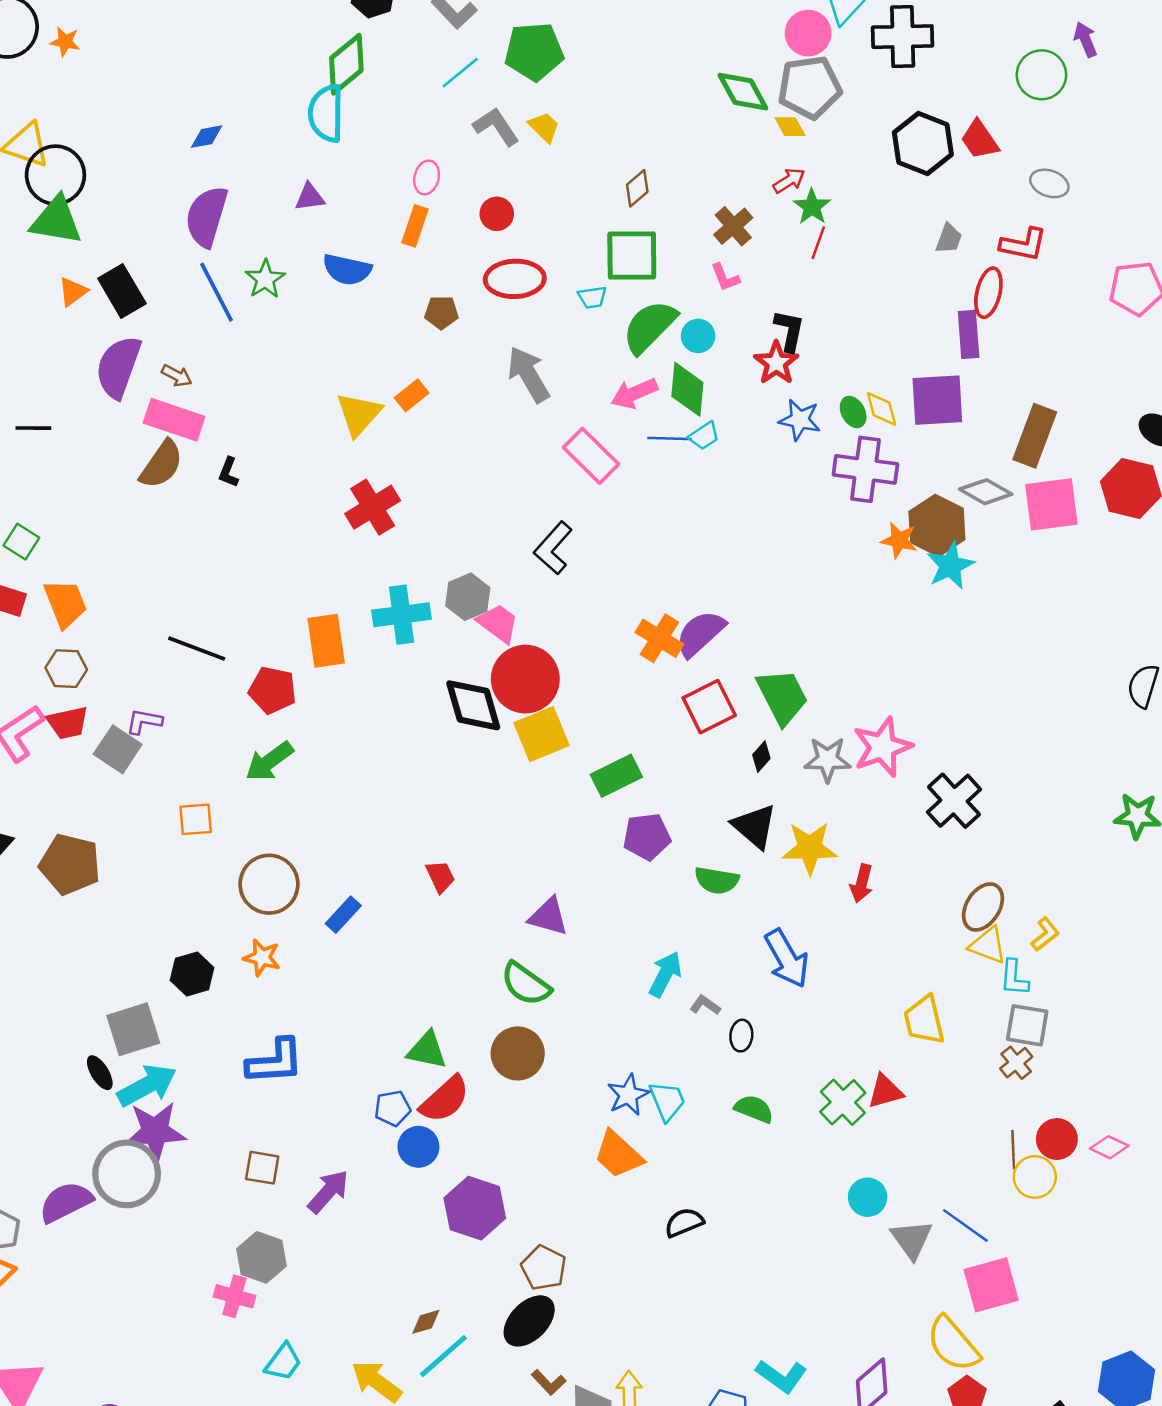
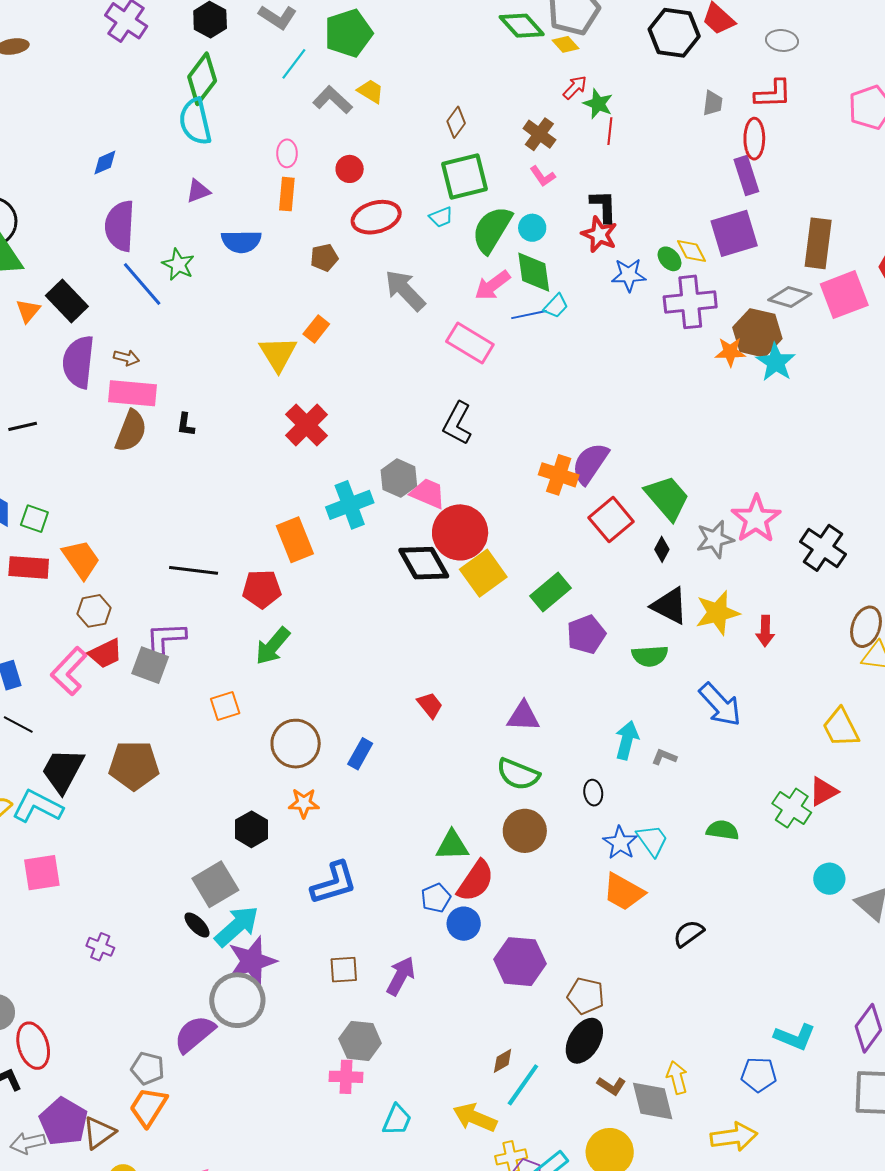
purple L-shape: (144, 721) -> (166, 638), size x1.4
black ellipse: (741, 1036) -> (593, 793), moved

